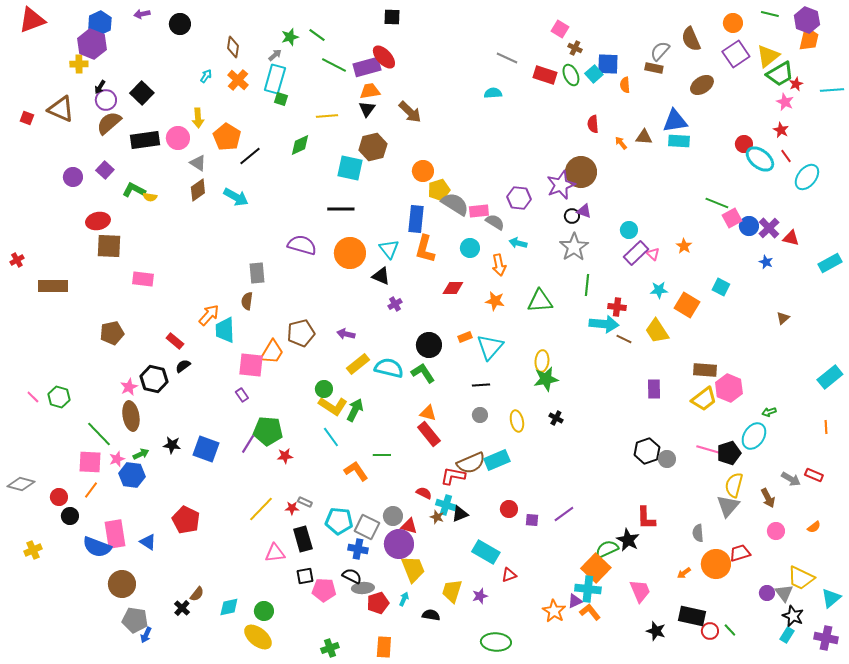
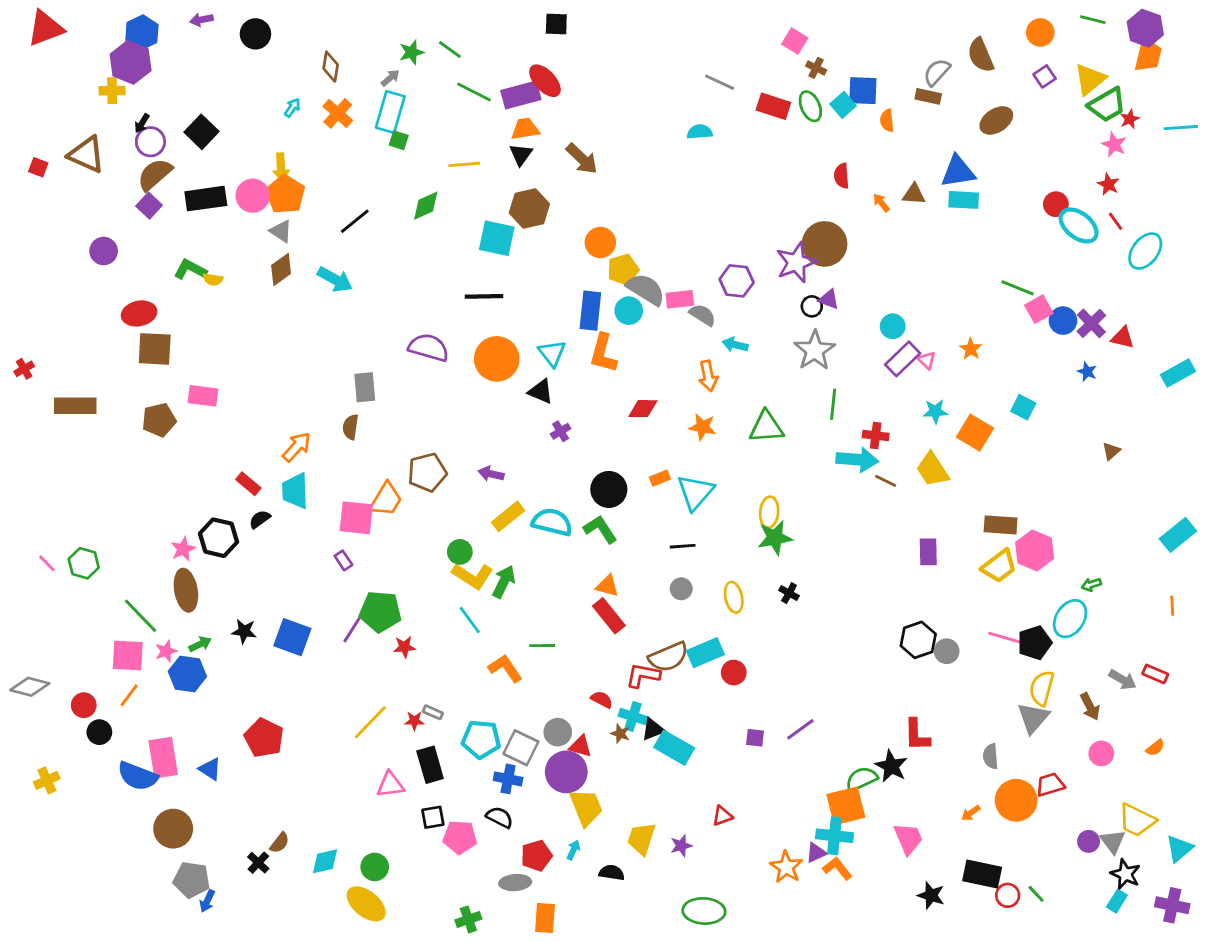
purple square: (736, 54) -> (1045, 76), size x0.6
orange pentagon: (227, 137) -> (285, 194), moved
purple square: (105, 170) -> (149, 206), moved
cyan circle: (470, 248) -> (629, 311), moved
cyan trapezoid: (225, 330) -> (295, 491), moved
brown pentagon: (112, 333) -> (159, 420), moved
red circle: (509, 509) -> (734, 673), moved
cyan rectangle: (486, 552) -> (674, 748), moved
orange square: (596, 568) -> (846, 806), turned 32
gray ellipse: (363, 588) -> (515, 883), moved

